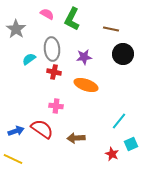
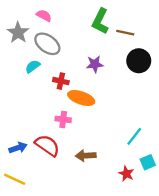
pink semicircle: (47, 14) -> (44, 16), moved
green L-shape: (72, 19) -> (100, 21), moved
gray ellipse: (52, 49) -> (47, 44), moved, turned -50
orange ellipse: (86, 85) -> (81, 98), moved

